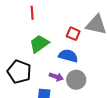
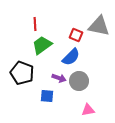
red line: (32, 13) -> (35, 24), moved
blue semicircle: (68, 56) -> (71, 57), turned 120

